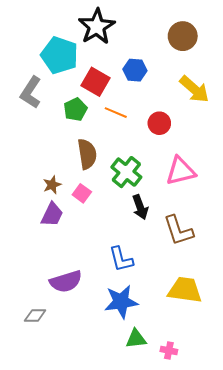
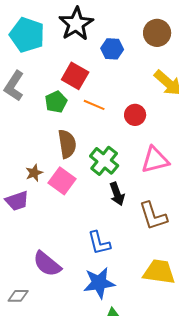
cyan pentagon: (59, 55) -> (27, 35), moved
blue hexagon: (135, 70) -> (112, 49), moved
pink square: (82, 193) -> (62, 181), size x1.5
purple trapezoid: (52, 215) -> (17, 201), moved, turned 45
purple semicircle: (66, 281) -> (47, 264), turned 56

